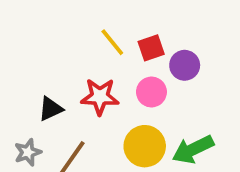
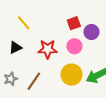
yellow line: (112, 42) -> (24, 23), moved
black triangle: (50, 109) -> (15, 47), moved

